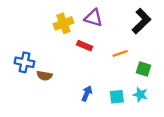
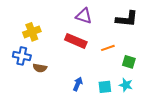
black L-shape: (141, 21) -> (127, 19), turned 50
yellow cross: (63, 23) -> (32, 32), moved
red rectangle: (85, 46) -> (76, 41), size x1.5

